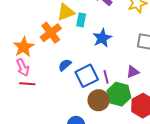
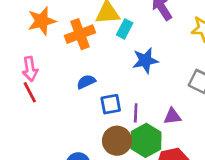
orange star: (24, 47) -> (42, 21), moved
blue square: (87, 76) -> (111, 104), size x0.7
red line: (27, 84) -> (30, 92), turned 42

